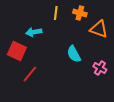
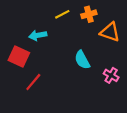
yellow line: (56, 13) -> (62, 14), turned 56
orange cross: (80, 13) -> (89, 14), turned -32

